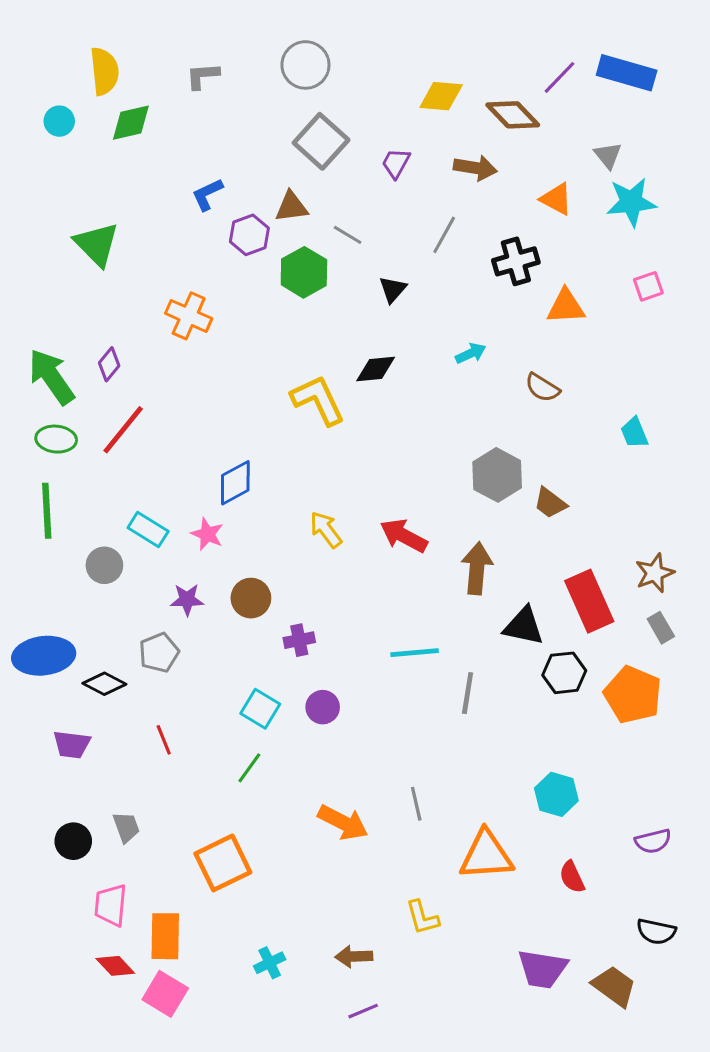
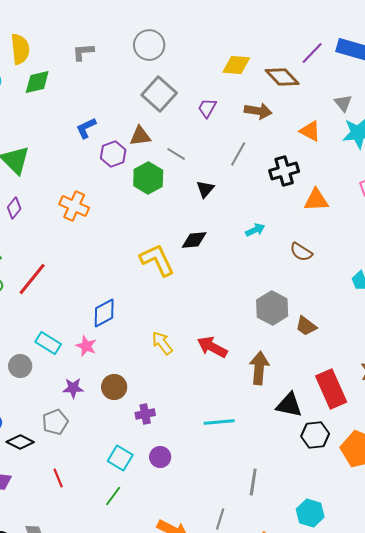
purple diamond: (109, 364) -> (14, 208), moved
gray line: (468, 693) -> (253, 482), moved
gray line: (416, 804) -> (220, 519), turned 30

